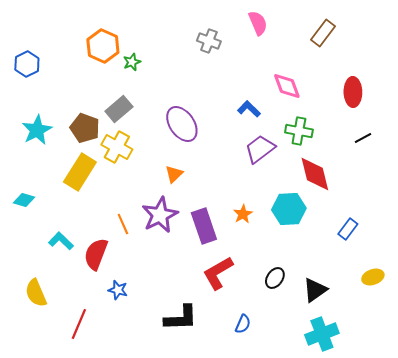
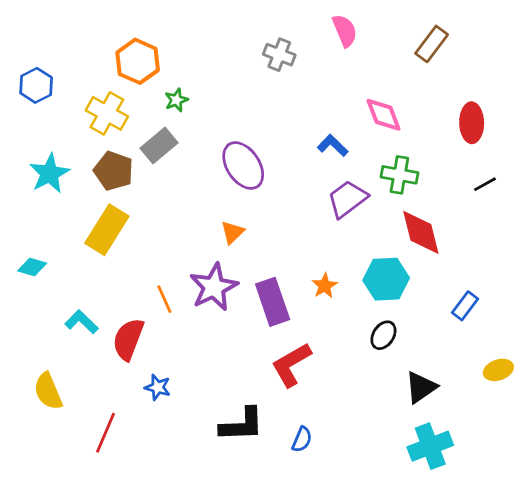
green star: (132, 62) -> (176, 100), moved
yellow cross: (117, 147) -> (107, 113), moved
black ellipse: (275, 278) -> (383, 335), moved
blue semicircle: (243, 324) -> (302, 439), moved

